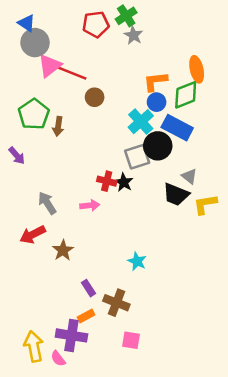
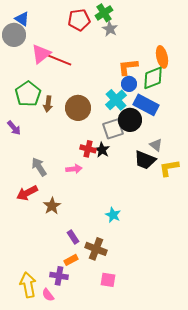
gray circle: (35, 43) -> (14, 35), moved
brown circle: (95, 97) -> (78, 108), moved, size x1.6
purple cross: (71, 335) -> (59, 276), size x0.7

